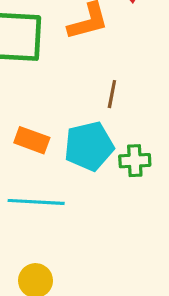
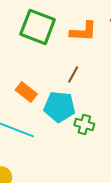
brown line: (112, 94) -> (73, 74), moved

